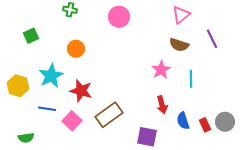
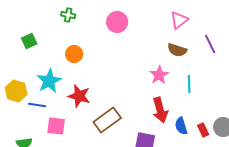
red arrow: (162, 105) -> (160, 110), size x1.4
blue line: (47, 109) -> (37, 105), moved
pink square: (72, 121) -> (56, 126), moved, turned -36

